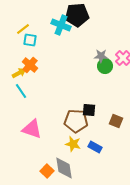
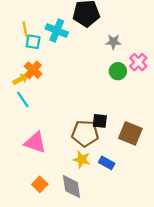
cyan cross: (61, 25) -> (57, 30), moved
yellow line: (23, 29) -> (25, 29), turned -64
gray star: (101, 56) -> (113, 42), moved
brown square: (116, 121) -> (130, 133), size x1.5
orange square: (47, 171) -> (40, 184), moved

